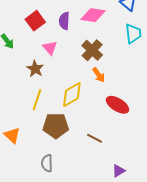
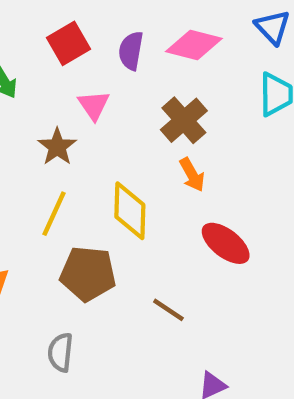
yellow diamond: (72, 95) -> (130, 211), turned -64

